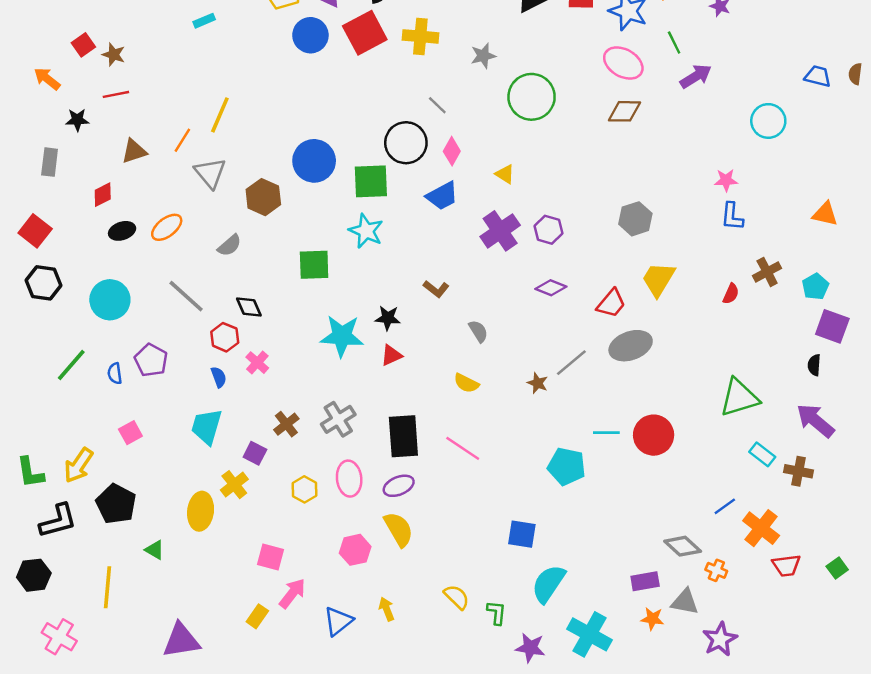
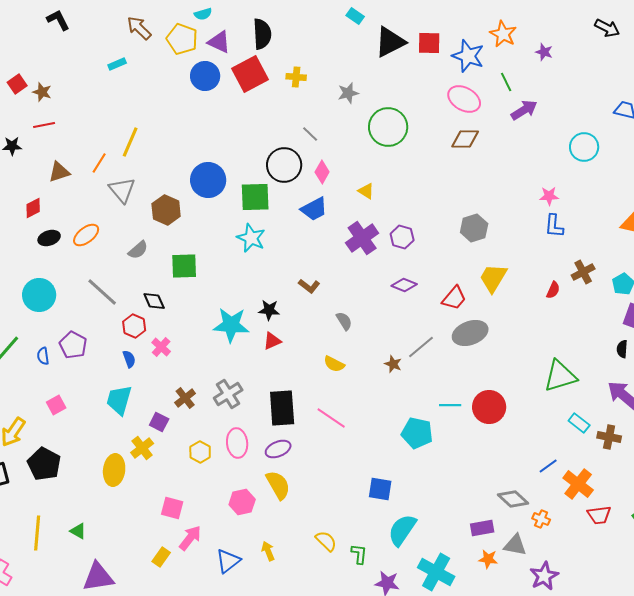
yellow cross: (420, 36) -> (296, 77), size x0.7
green square: (314, 265) -> (184, 266), moved
green triangle: (155, 550) -> (78, 531), moved

